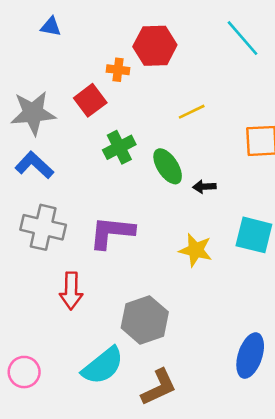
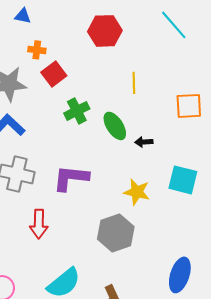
orange cross: (118, 70) -> (37, 50), moved
yellow line: (192, 112) -> (134, 83), turned -65
gray hexagon: (145, 320) -> (116, 233), moved

